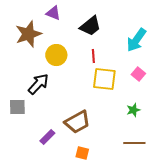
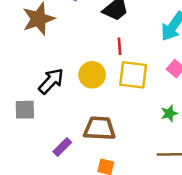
yellow circle: (56, 55) -> (92, 75), moved
brown trapezoid: (77, 122) -> (100, 128), turned -148

